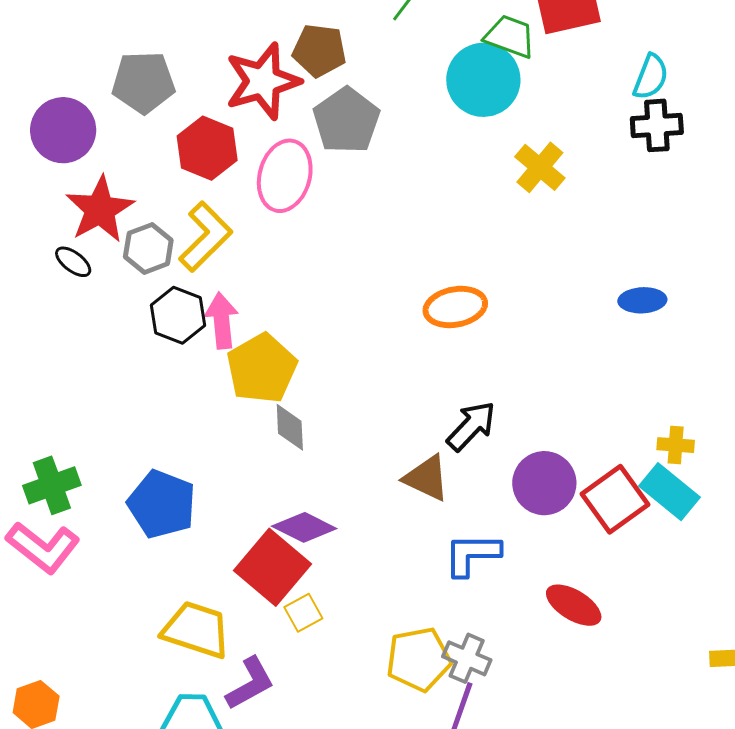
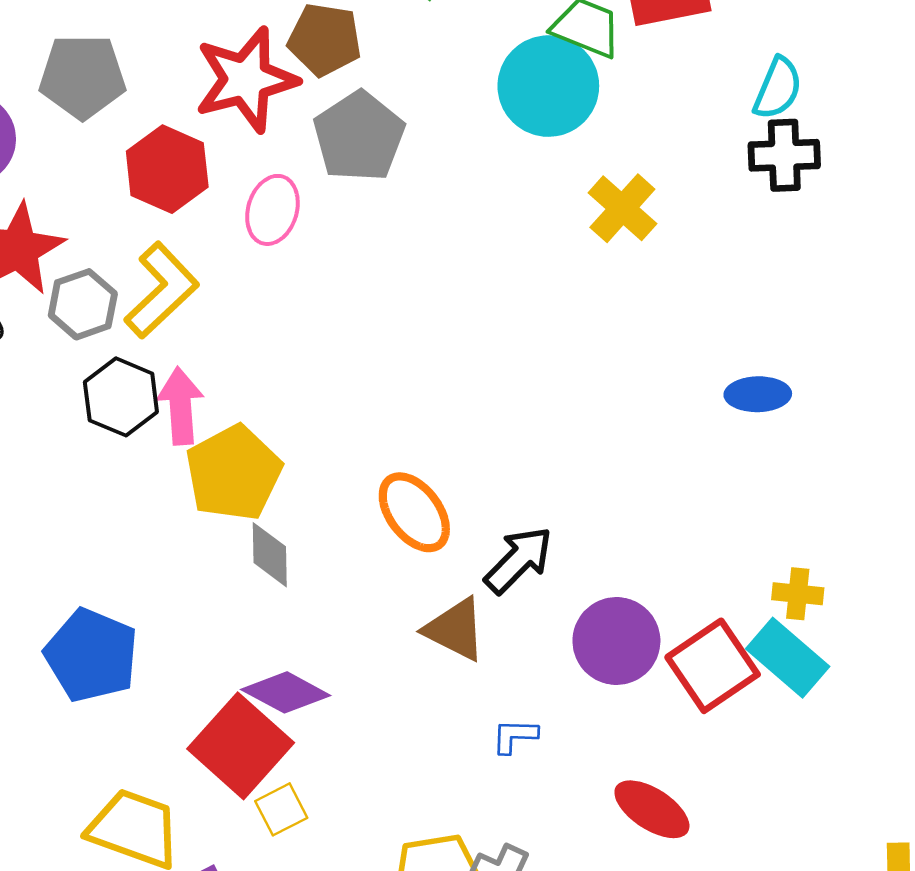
pink ellipse: (285, 176) -> (272, 210), size x0.7
orange ellipse: (455, 307) -> (414, 512), moved, turned 62
blue L-shape: (472, 554) -> (515, 736), size x0.6

